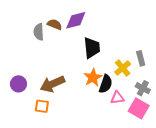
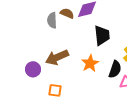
orange star: (93, 78) -> (90, 63), moved
brown arrow: (52, 84) -> (57, 57), moved

